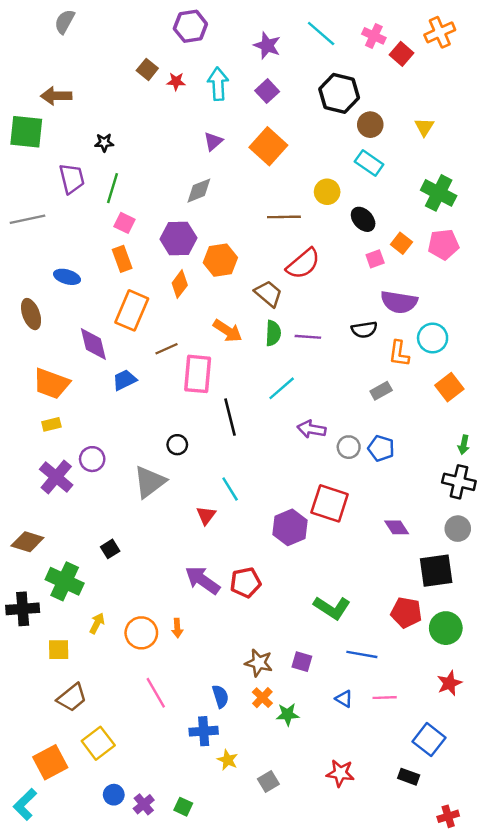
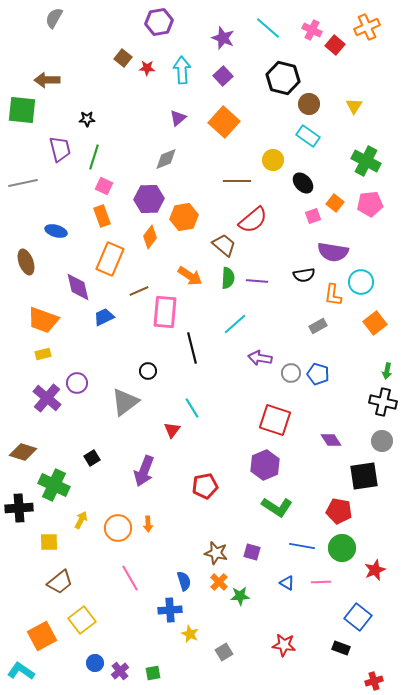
purple hexagon: (290, 527) -> (265, 465), moved
purple arrow: (202, 580) -> (144, 471), moved, turned -104
green circle: (446, 628) -> (342, 548), moved
cyan L-shape: (25, 804) -> (21, 671), turned 80
green square: (183, 807) -> (153, 673), turned -35

